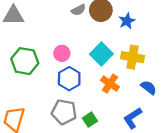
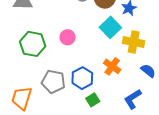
cyan square: (101, 54) -> (110, 27), moved
blue hexagon: (69, 79) -> (82, 78), moved
gray pentagon: (64, 112) -> (53, 82), moved

